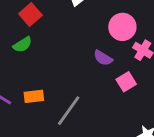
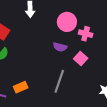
gray line: (69, 111) -> (59, 81), moved

